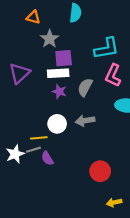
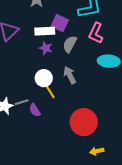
purple square: (64, 58) -> (60, 23), moved, turned 30
gray arrow: (85, 121) -> (70, 75), turned 72
yellow line: (39, 138) -> (50, 91), moved, turned 63
red circle: (100, 171) -> (84, 122), size x1.4

